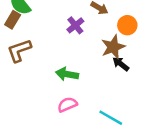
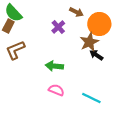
orange circle: (127, 25) -> (99, 24), size x1.5
pink semicircle: (67, 105) -> (56, 90), turned 49

